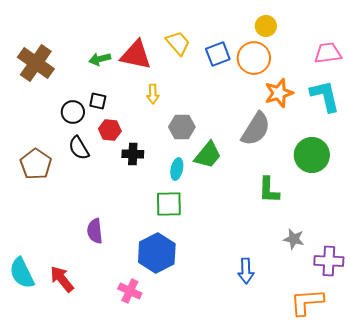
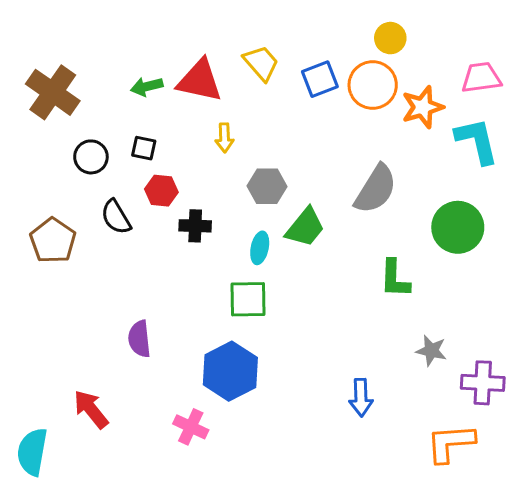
orange star: (279, 93) -> (423, 107), moved
black circle: (73, 112) -> (91, 157), moved
cyan semicircle: (22, 273) -> (32, 452), moved, turned 36

